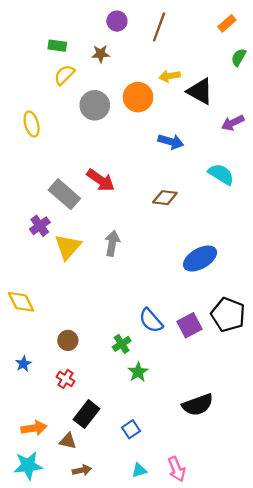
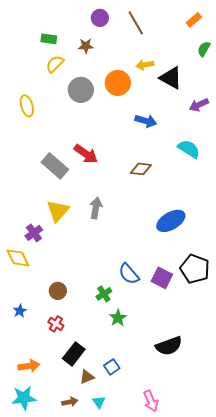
brown line: (159, 27) -> (136, 23), turned -50
purple cross: (40, 226) -> (34, 233), moved
purple square: (189, 325) -> (162, 278), turned -35
brown triangle: (68, 441) -> (87, 377), moved, turned -35
cyan triangle: (139, 470) -> (99, 402), moved, turned -48

